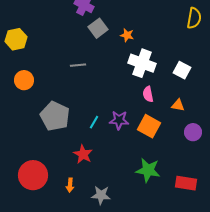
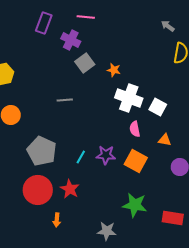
white square: (182, 70) -> (158, 107), moved
red circle: (33, 175) -> (38, 190), moved
gray star: (101, 195) -> (107, 231), moved

